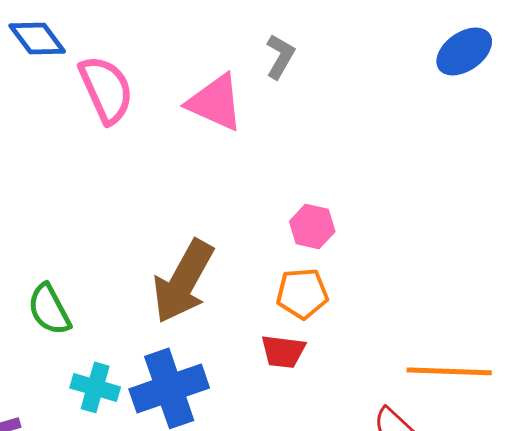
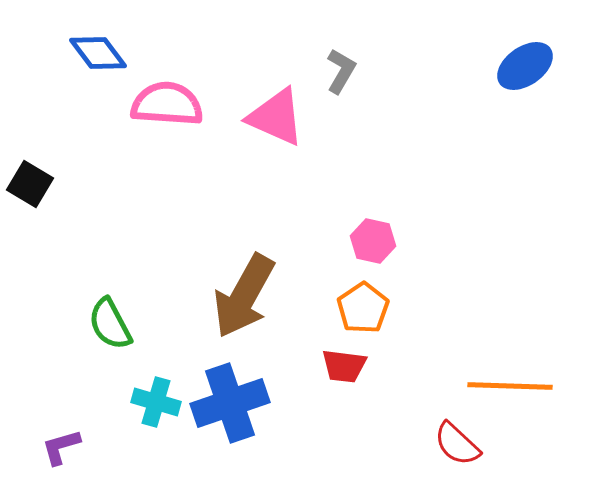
pink semicircle: (106, 89) -> (167, 104), turned -62
orange pentagon: (302, 293) -> (363, 308), turned -30

